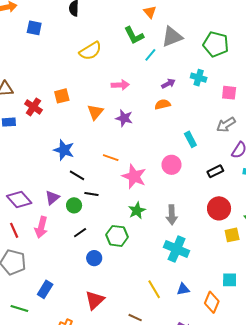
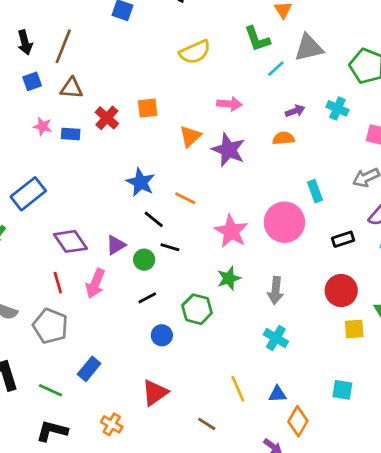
purple star: (124, 118) -> (228, 150), size x1.4
orange line: (111, 158) -> (185, 198), moved
pink circle: (172, 165) -> (284, 222), size x1.5
cyan cross: (177, 249) -> (276, 338), size x0.7
orange diamond: (212, 302) -> (298, 421), moved

